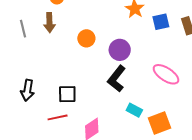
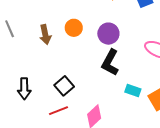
brown arrow: (49, 23) -> (45, 34), moved
black square: (67, 94) -> (64, 86), turned -30

